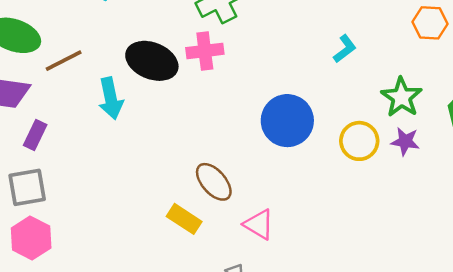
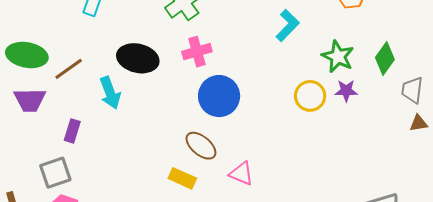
cyan L-shape: (345, 49) -> (288, 25), size x1.4
pink cross: (205, 51) -> (197, 52), moved
blue circle: (287, 121) -> (219, 96), moved
purple rectangle: (35, 135) -> (72, 131), moved

